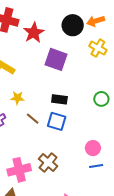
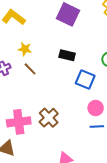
brown line: (33, 119) -> (30, 69), moved
blue square: (57, 121) -> (85, 79), moved

